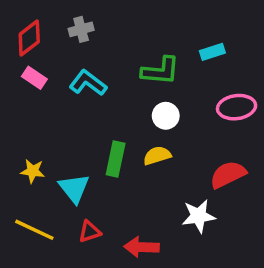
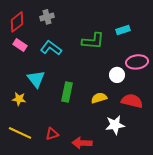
white circle: (166, 116) -> (117, 75), moved
yellow semicircle: (157, 156) -> (99, 98), moved
red semicircle: (228, 175) -> (132, 101), turned 40
cyan triangle: (74, 188) -> (36, 79), moved

